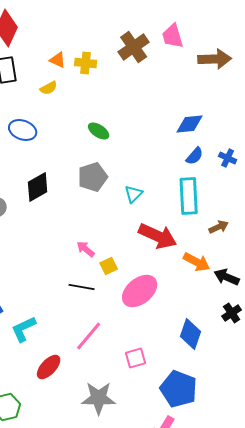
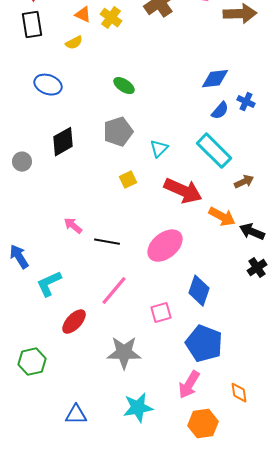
yellow cross: (86, 63) -> (111, 18), turned 30
blue cross: (228, 158) -> (246, 102), moved
cyan rectangle: (189, 196) -> (214, 151), turned -42
pink arrow: (86, 249) -> (73, 226), moved
yellow square: (109, 266) -> (128, 180), moved
blue diamond: (191, 334) -> (199, 291), moved

